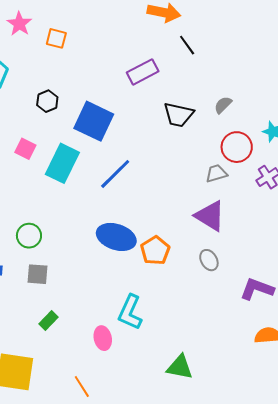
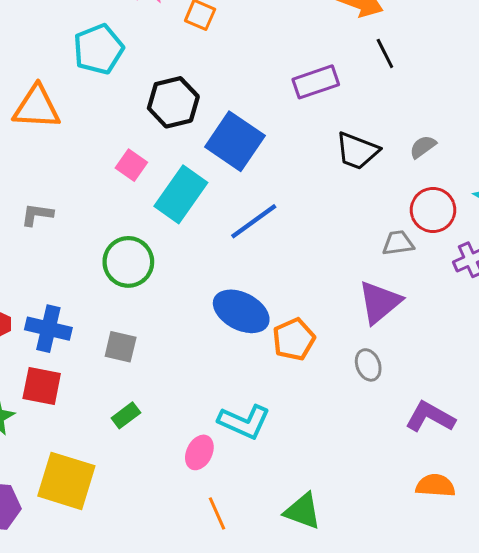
black hexagon: (47, 101) -> (173, 102), size x1.6
purple triangle: (210, 216) -> (380, 302), turned 40
green circle: (29, 236) -> (128, 262), moved, size x1.4
cyan L-shape: (130, 312) -> (244, 422), turned -99
pink ellipse: (103, 338) -> (199, 452), turned 30
orange line: (82, 387) -> (217, 513), moved

